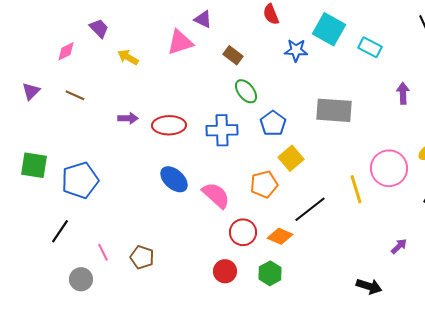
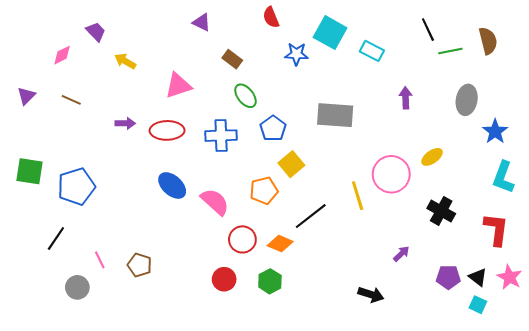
pink triangle: (180, 42) -> (178, 86), moved

